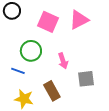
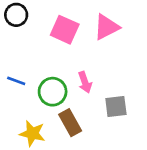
green circle: (31, 51) -> (53, 92), moved
blue line: (18, 71) -> (16, 81), moved

